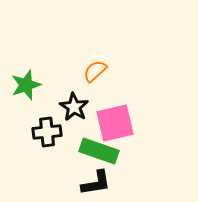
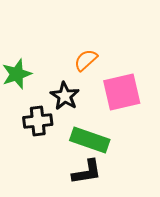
pink square: (115, 123) -> (122, 92), moved

